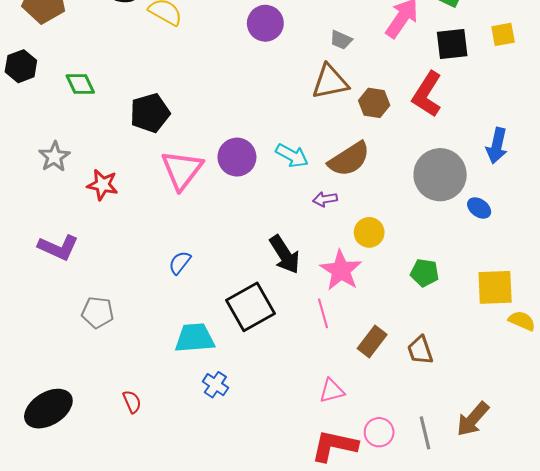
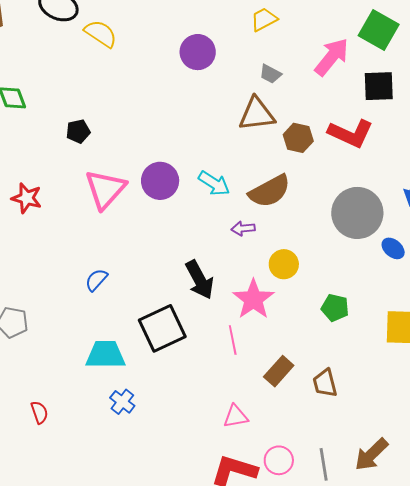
red L-shape: (427, 94) -> (351, 133), turned -102
black pentagon: (150, 113) -> (78, 131), size x0.6

